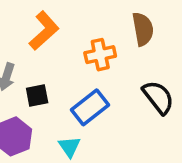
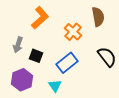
orange cross: (100, 55) -> (73, 32), turned -36
black square: (37, 96) -> (36, 56), turned 32

